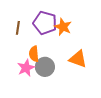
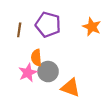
orange star: (63, 27) -> (92, 27), moved
orange triangle: (78, 59) -> (70, 88), moved

